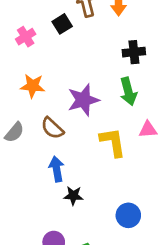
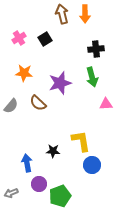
black square: (62, 24) -> (45, 39), moved
yellow L-shape: (113, 142) -> (81, 141), moved
blue arrow: (57, 169) -> (27, 163), moved

